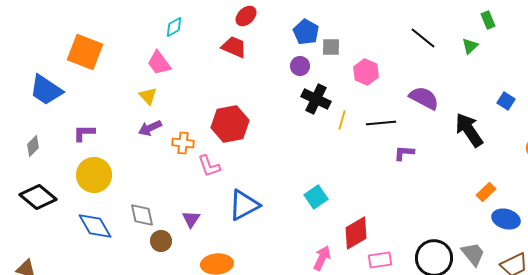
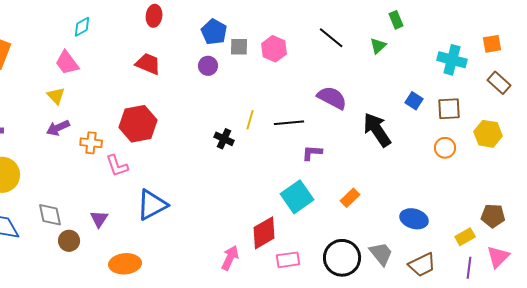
red ellipse: (246, 16) -> (154, 16), turned -40
red trapezoid: (234, 47) -> (148, 64), moved
pink hexagon: (366, 72) -> (274, 49), moved
black cross: (316, 99) -> (224, 139), moved, size x0.7
orange rectangle: (486, 192) -> (350, 198), moved
cyan square: (316, 197) -> (297, 197), moved, size x1.4

